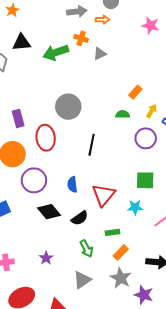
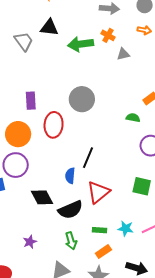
orange arrow: (103, 20) -> (144, 30), moved
black line: (92, 145) -> (88, 158), moved
purple circle: (34, 180) -> (16, 165), moved
cyan star: (135, 207) -> (126, 228), moved
black semicircle: (80, 218) -> (70, 210), size x1.4

